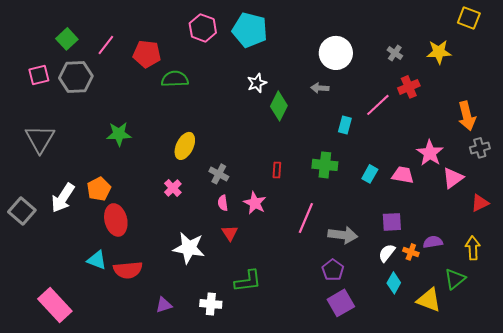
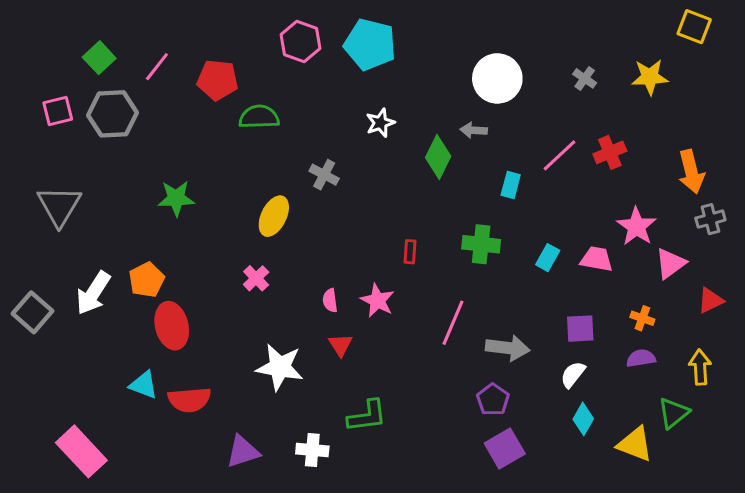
red cross: (409, 87) -> (610, 152), moved
green diamond: (279, 106) -> (438, 157), moved
gray cross: (219, 174) -> (324, 175), moved
orange cross: (411, 252) -> (642, 318), moved
purple triangle: (164, 305) -> (243, 451), size x1.4

